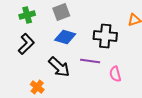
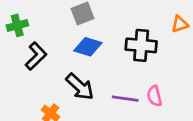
green cross: (27, 15) -> (17, 25), moved
purple line: (90, 61) -> (125, 99), moved

